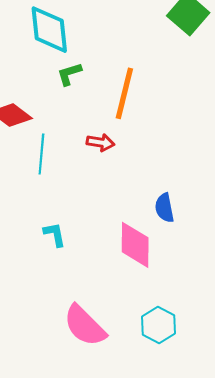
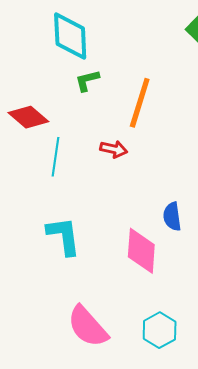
cyan L-shape: (55, 234) -> (64, 236), size x1.6

